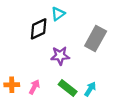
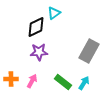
gray rectangle: (96, 39) -> (89, 51), moved
purple star: (60, 56) -> (39, 52), moved

